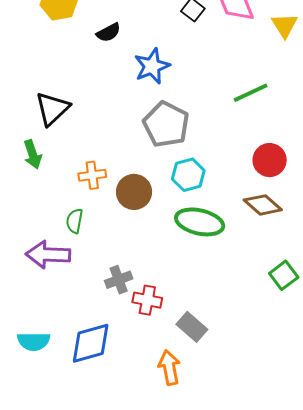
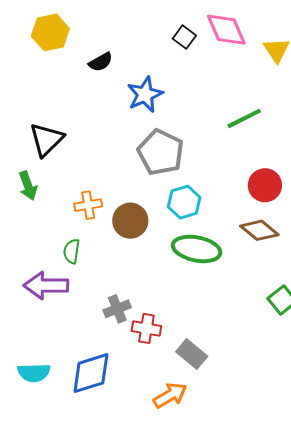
orange arrow: (169, 367) -> (170, 395), turned 72

